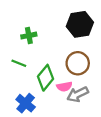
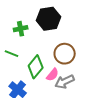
black hexagon: (80, 24) -> (49, 19), moved
pink semicircle: (64, 87) -> (53, 75), turned -40

